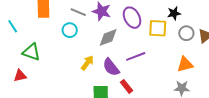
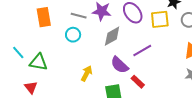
cyan line: (13, 26) -> (18, 53), moved
yellow arrow: (87, 63) -> (87, 73), moved
red triangle: (20, 76) -> (31, 87), turned -48

